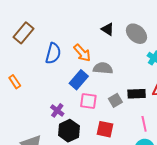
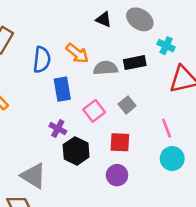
blue rectangle: (79, 80) -> (62, 89), moved, turned -42
black rectangle: (137, 94) -> (135, 63), moved
pink square: (88, 101) -> (94, 111), turned -36

